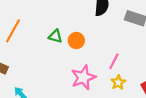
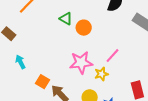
yellow star: (118, 82) -> (101, 74), moved

